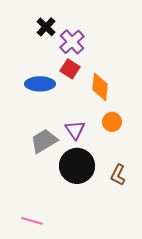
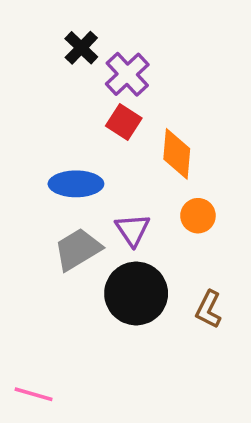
blue ellipse: (40, 84) -> (76, 184), moved
pink line: (32, 221) -> (34, 394), moved

